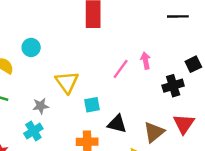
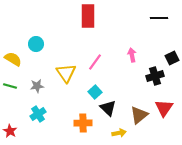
pink line: (121, 69) -> (95, 62), moved
cyan square: (92, 105) -> (95, 92), moved, turned -32
gray star: (41, 106) -> (37, 86), moved
black triangle: (117, 124) -> (108, 108), turned 30

